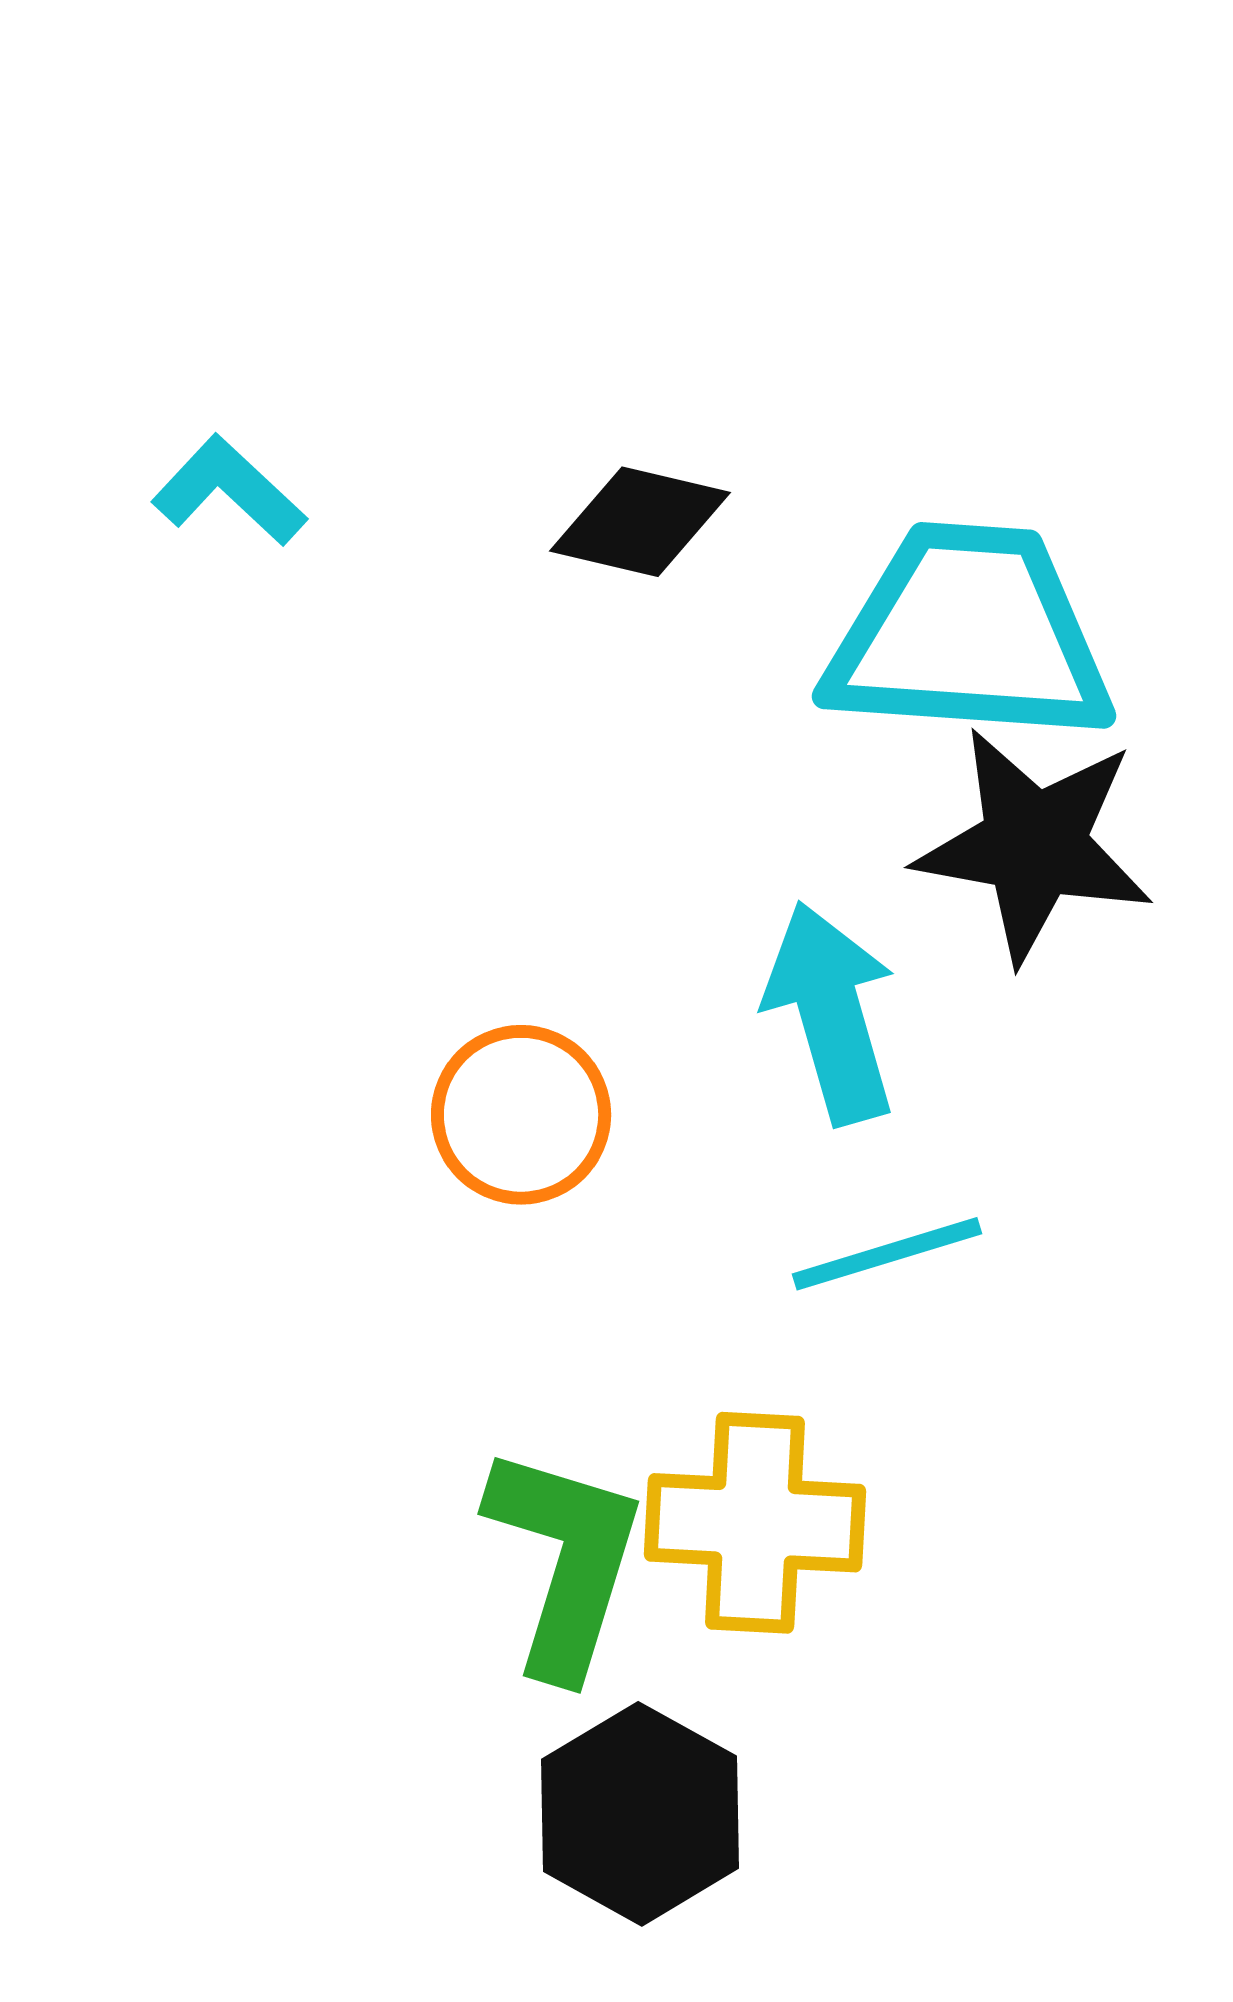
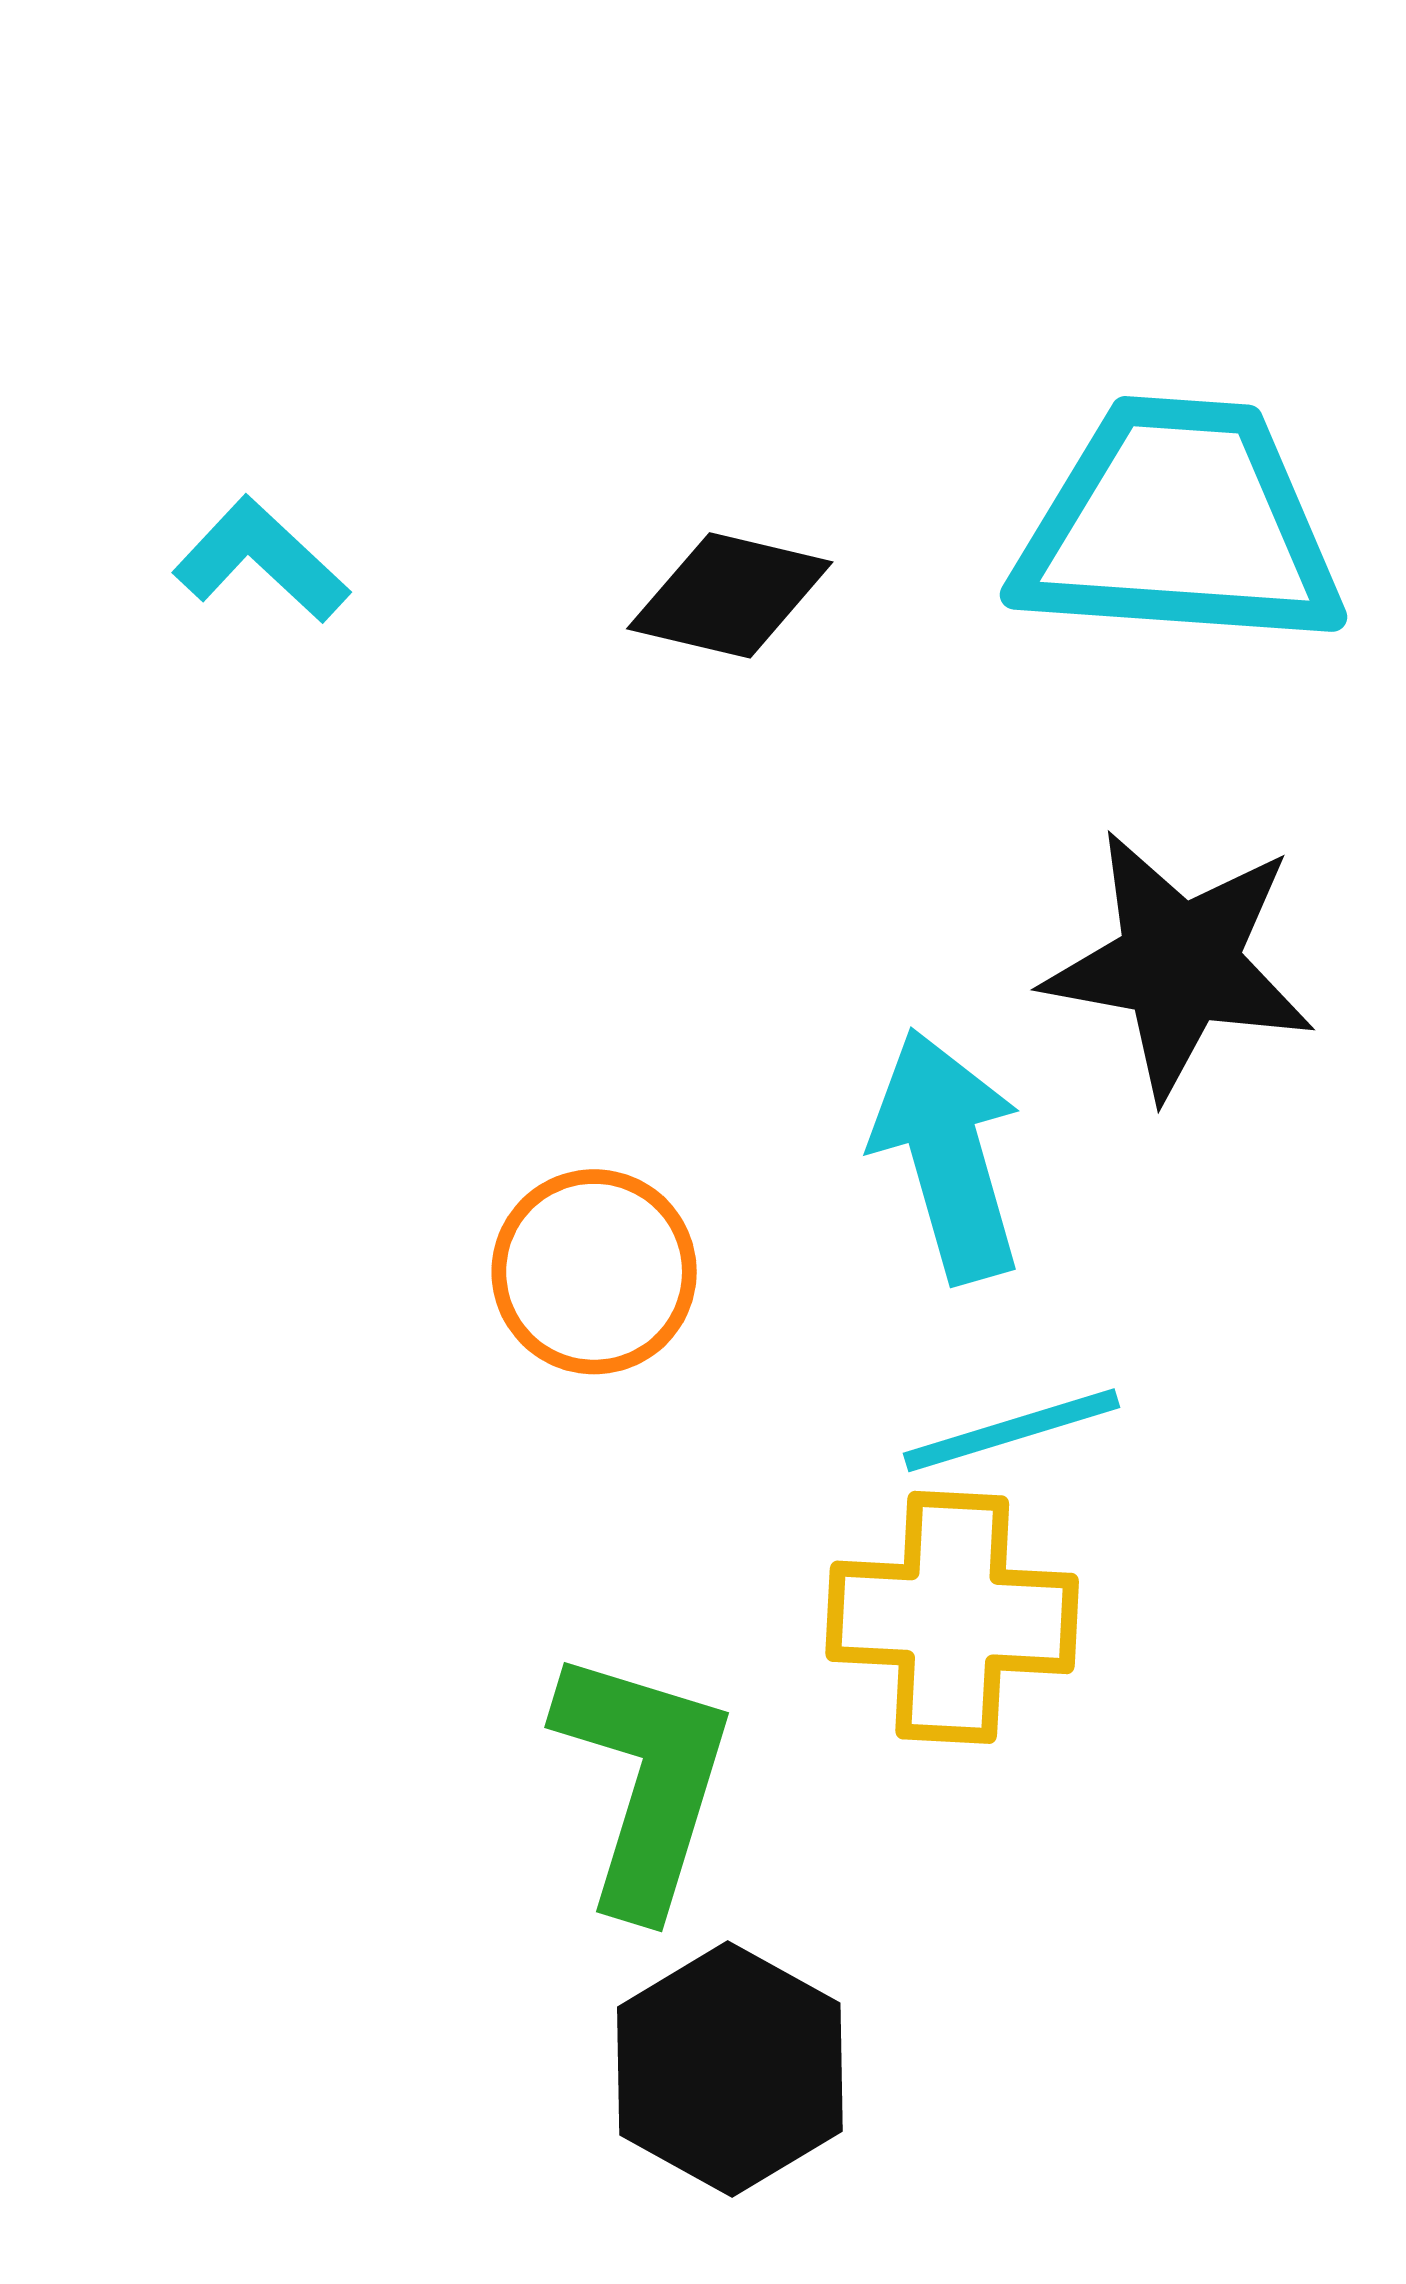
cyan trapezoid: (969, 635) -> (1179, 525), moved
yellow cross: (755, 1523) -> (952, 1617), moved

